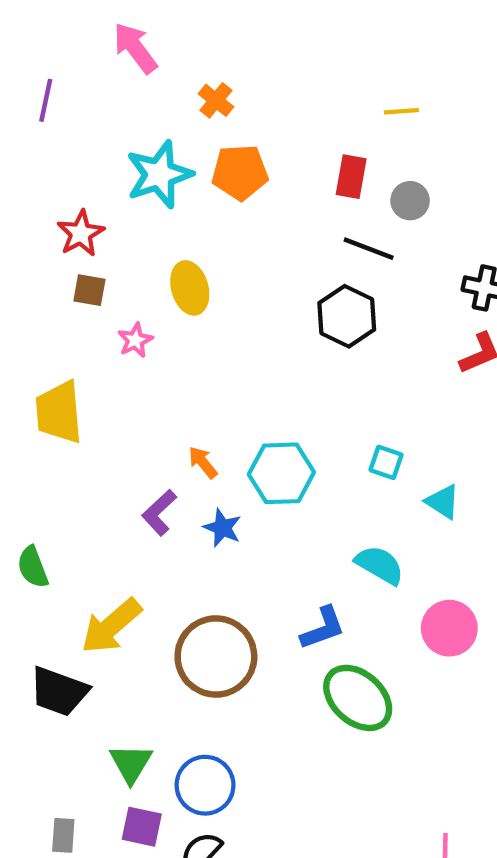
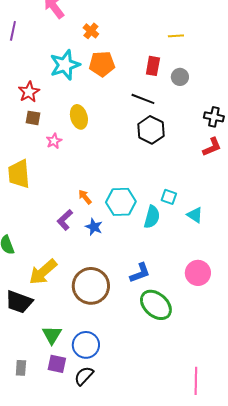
black line: (369, 249) -> (143, 99), moved
cyan semicircle: (380, 565) -> (152, 217), moved, turned 75

